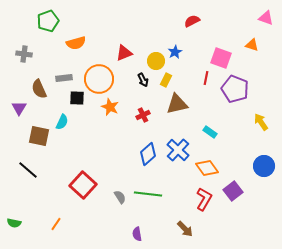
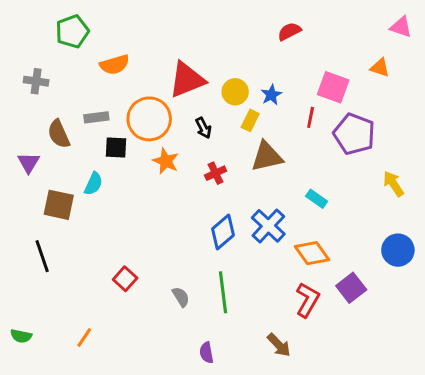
blue star: (175, 52) -> (271, 95), moved
red triangle: (124, 53) -> (187, 80), size x1.5
black arrow: (143, 80) -> (203, 128), moved
black line: (28, 170) -> (42, 256), turned 30
red square: (83, 185) -> (125, 279), size x0.6
green line: (148, 194) -> (223, 292), turned 76

